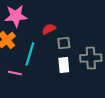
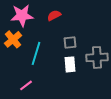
red semicircle: (49, 29) -> (54, 15), moved
pink line: (15, 73) -> (26, 85), moved, turned -48

